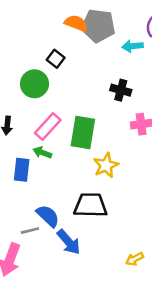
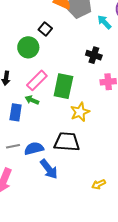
cyan arrow: (132, 46) -> (104, 22), turned 49
blue semicircle: (48, 216) -> (34, 148), turned -60
gray line: (30, 231) -> (13, 146), moved

